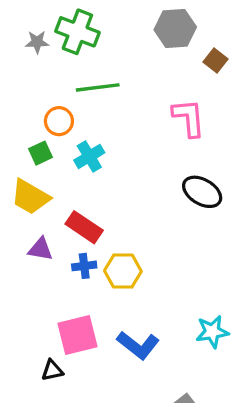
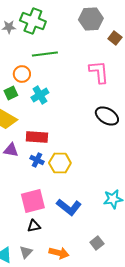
red rectangle: (84, 227) -> (37, 137), turned -30
blue cross: (84, 266) -> (37, 160), turned 32
black triangle: (52, 370) -> (34, 226), moved

